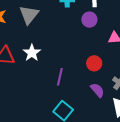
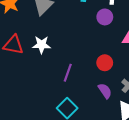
white star: (32, 53) -> (41, 45), turned 30

